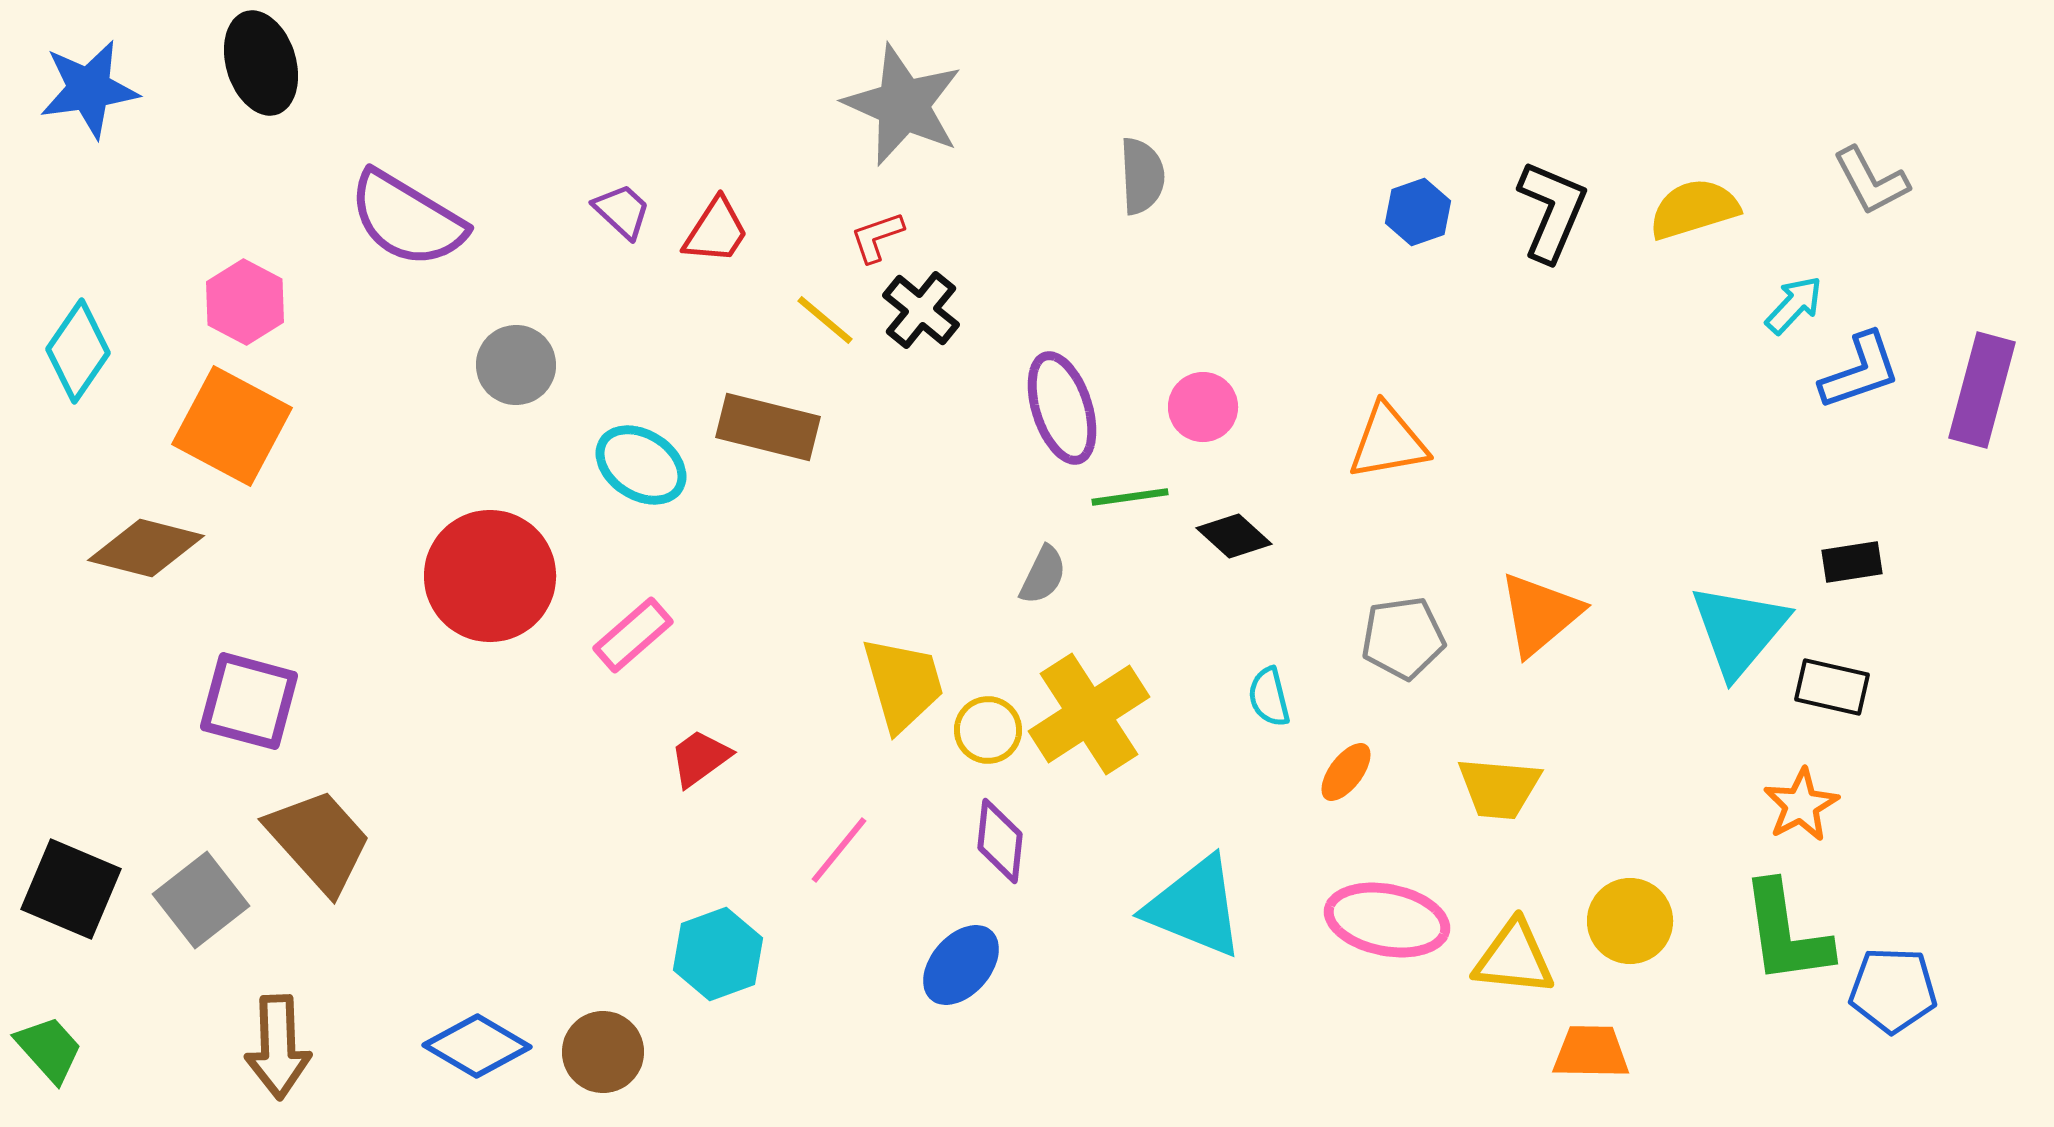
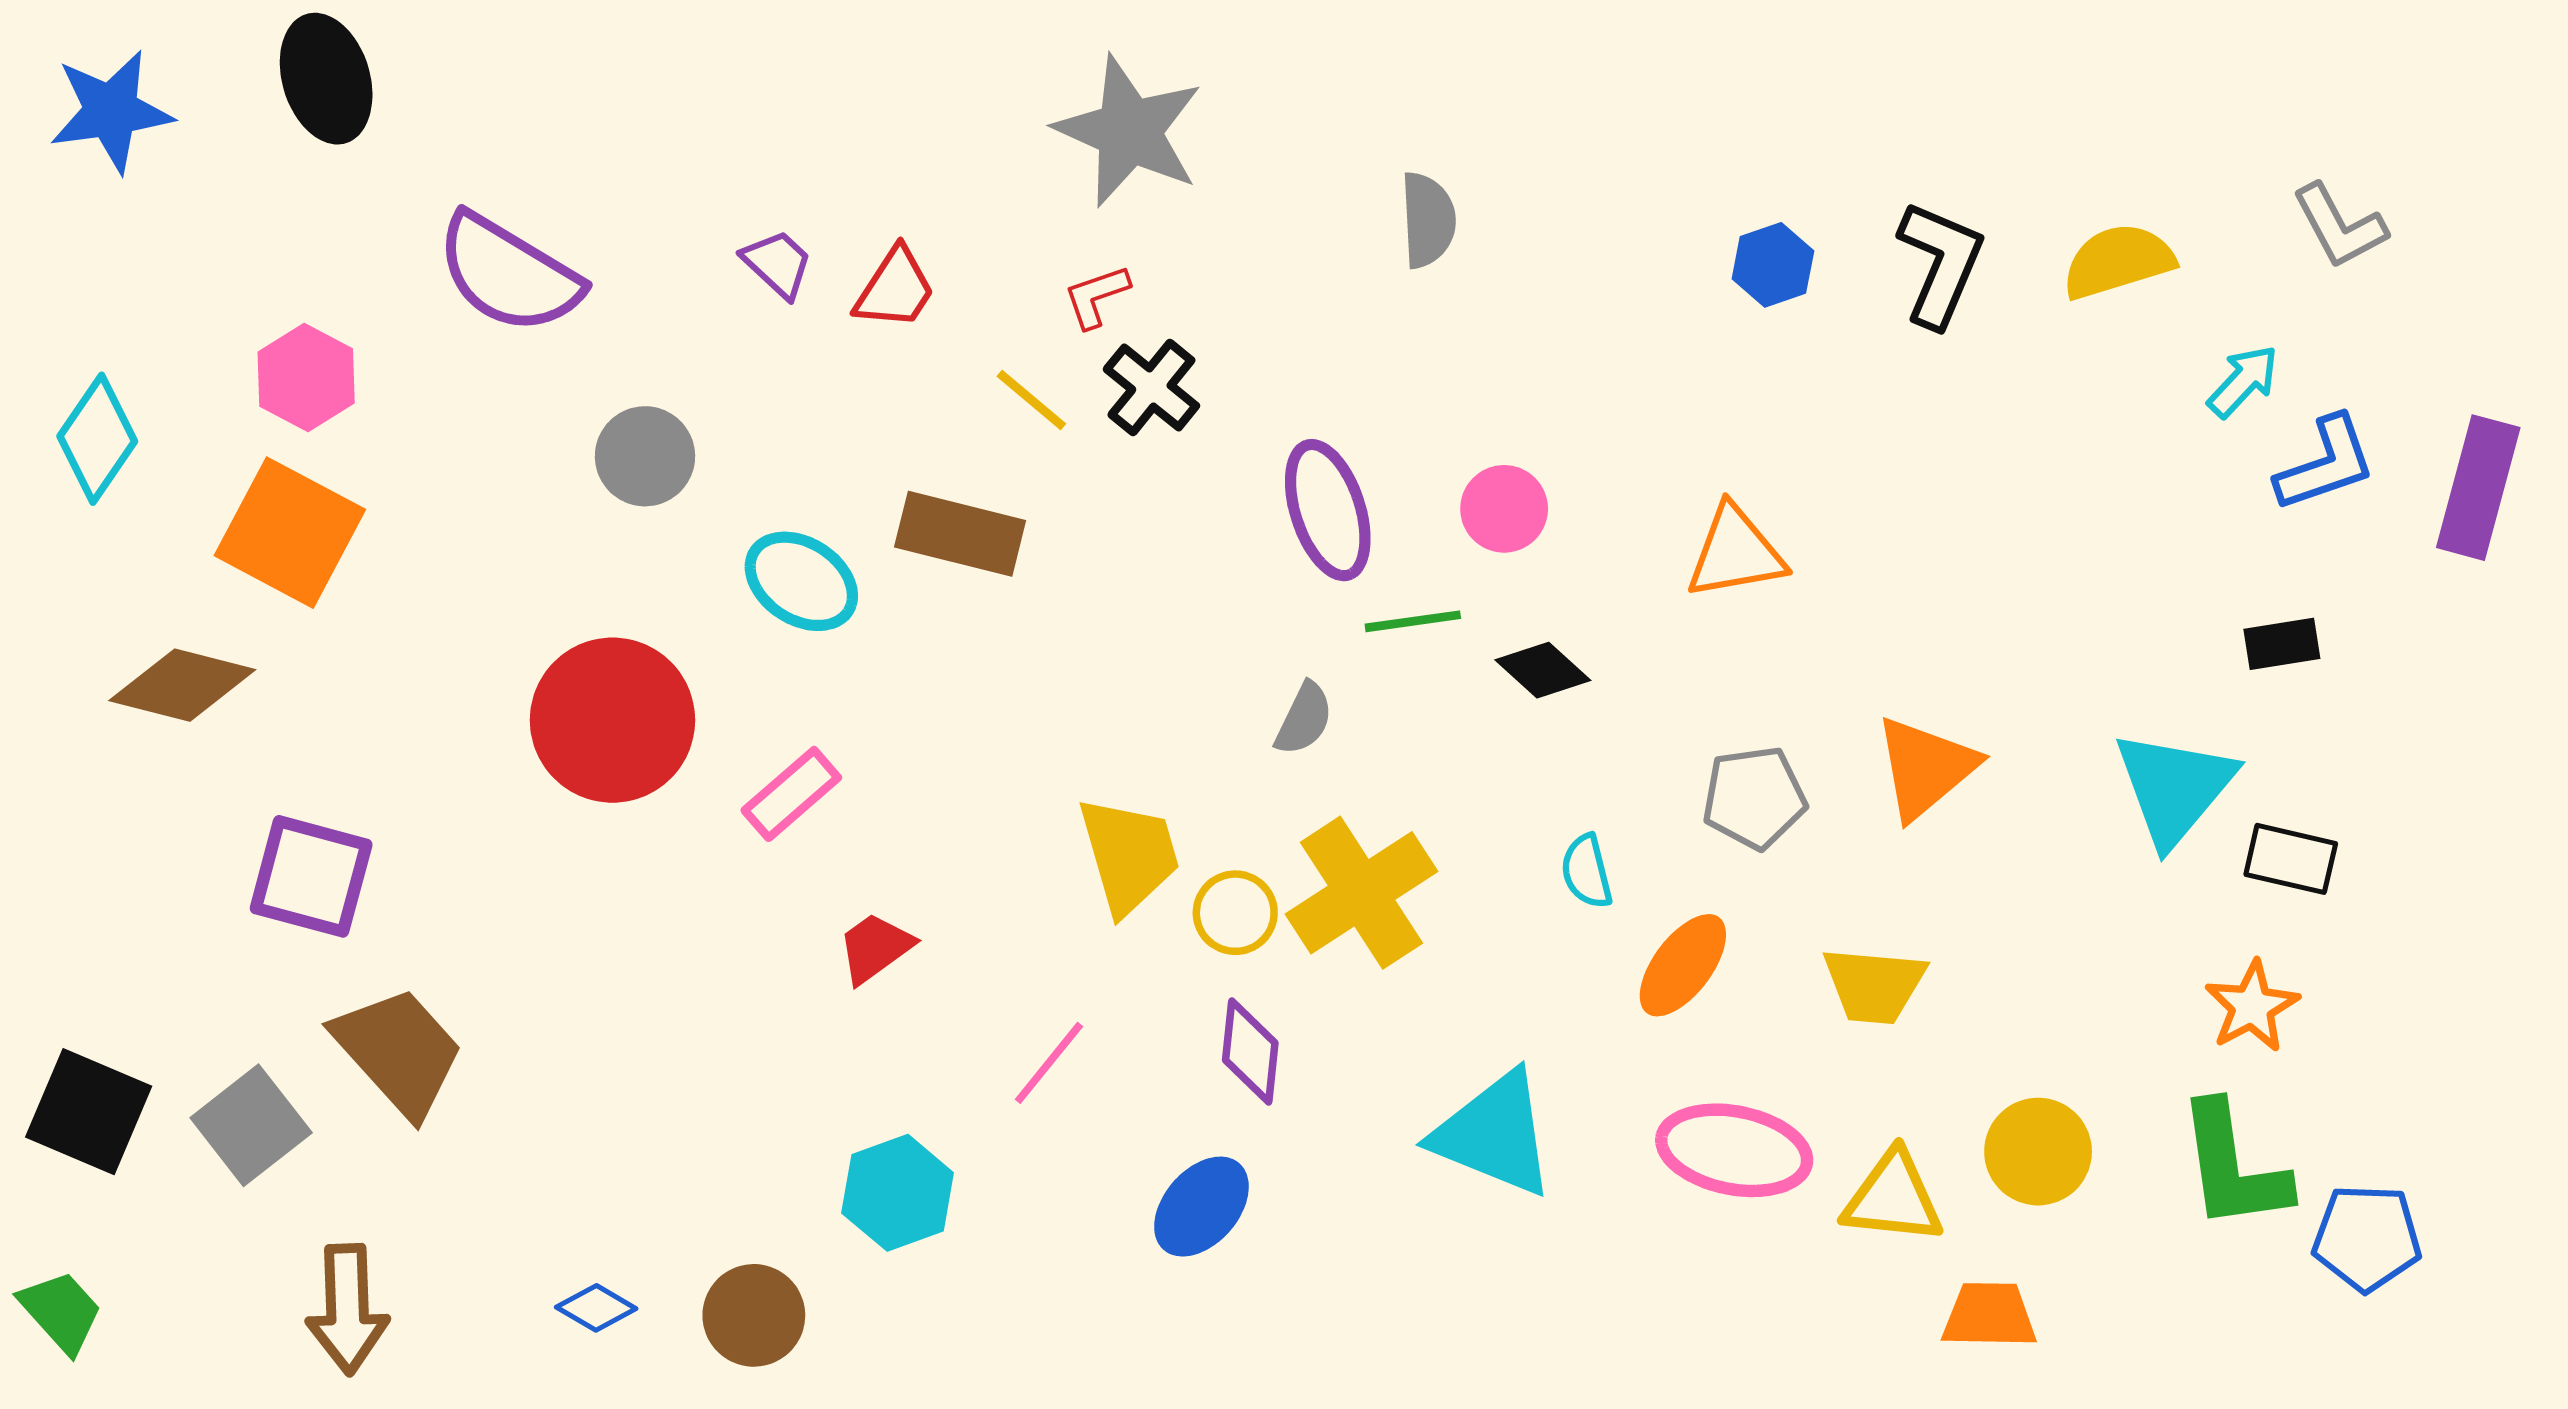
black rectangle: (1852, 562) -> (2282, 644), moved
orange ellipse: (1346, 772) -> (1683, 965), size x1.4
blue diamond: (477, 1046) -> (596, 1308), size x0.6

